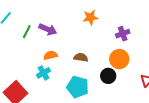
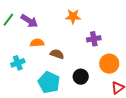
purple cross: (123, 34) -> (94, 39), moved
orange semicircle: (50, 55) -> (37, 43), moved
orange circle: (119, 59) -> (109, 64), moved

